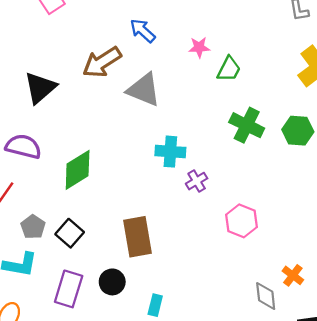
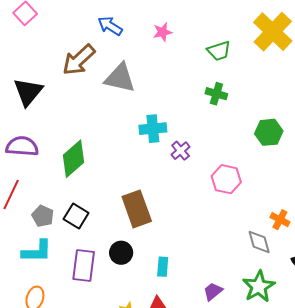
green trapezoid: (229, 69) -> (219, 51), moved, turned 55
green cross: (247, 125) -> (216, 94), size x0.7
green hexagon: (298, 131) -> (269, 132), moved

